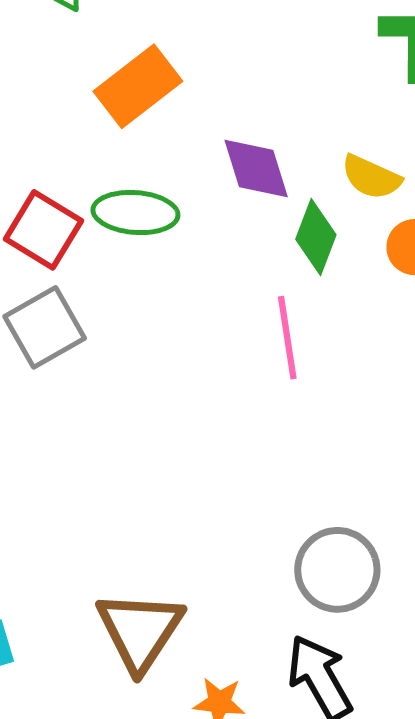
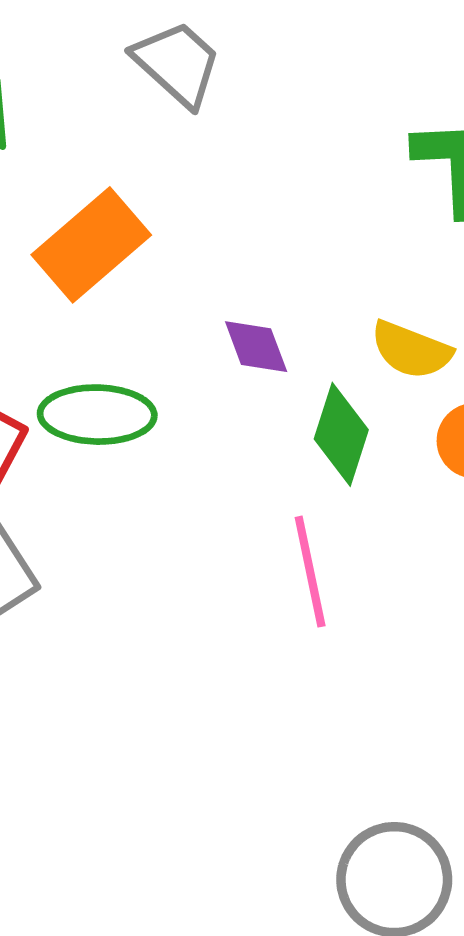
purple diamond: (256, 168) -> (256, 347), size x0.7

